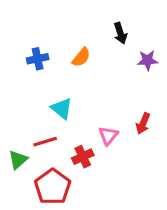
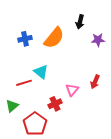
black arrow: (120, 33) -> (80, 22), turned 32
orange semicircle: (81, 57) -> (54, 38), size x1.6
red line: (45, 142) -> (24, 83), moved

